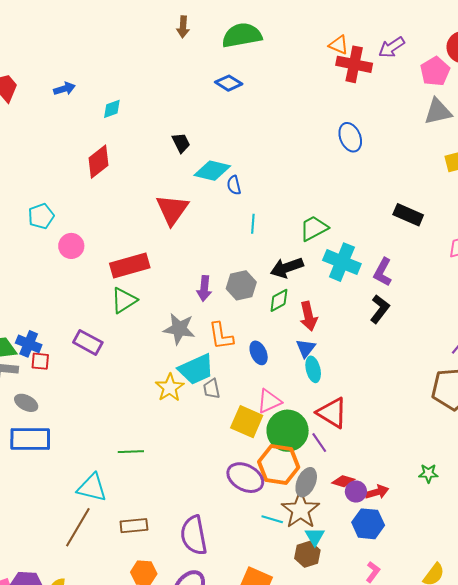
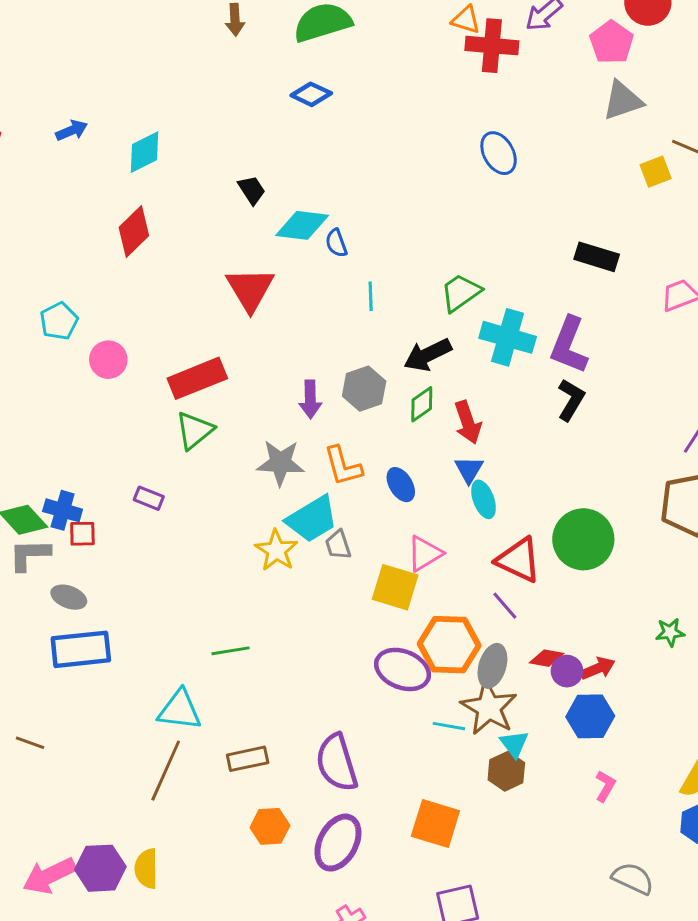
cyan diamond: (112, 109) -> (145, 152), size x1.4
purple L-shape: (383, 272) -> (569, 345), size x1.4
purple rectangle: (88, 342) -> (149, 498), size x0.7
green circle: (288, 431) -> (583, 539), moved

